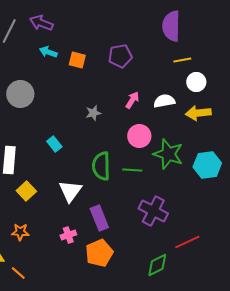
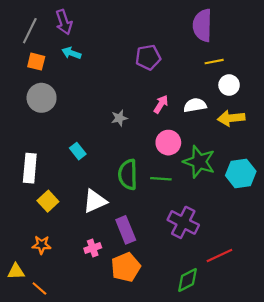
purple arrow: (41, 23) -> (64, 22), turned -130
orange square: (77, 60) -> (36, 62), moved
white triangle: (70, 191) -> (95, 201), turned 30

